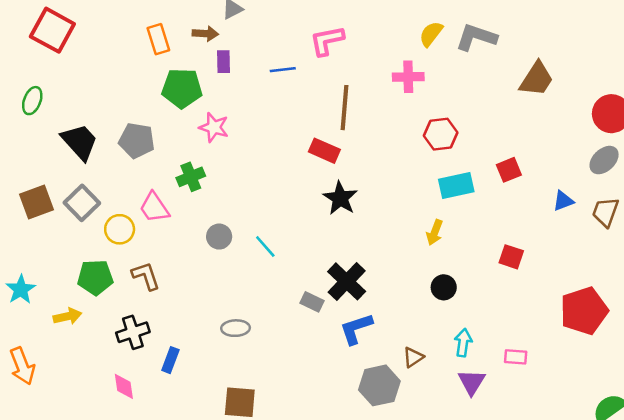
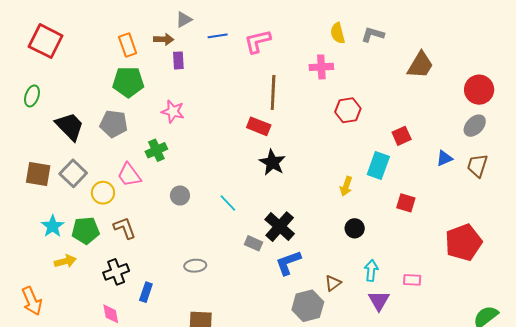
yellow semicircle: (431, 34) -> (338, 33), turned -50
gray L-shape: (476, 37) -> (373, 35), size x0.7
blue line: (283, 70) -> (218, 36), moved
green pentagon: (182, 88) -> (128, 82), moved
cyan rectangle: (456, 185) -> (378, 166), moved, turned -56
brown square: (37, 202) -> (38, 174), turned 32
cyan line: (265, 247) -> (228, 203), moved
cyan star: (21, 289) -> (53, 226), moved

